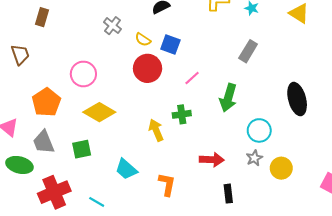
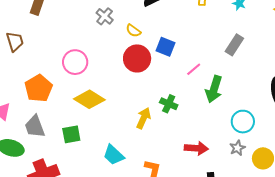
blue square: (170, 44) -> (165, 47), moved
pink line: (192, 78) -> (194, 69), moved
green cross: (182, 114) -> (169, 104), turned 30
yellow arrow: (156, 130) -> (143, 118), turned 45

